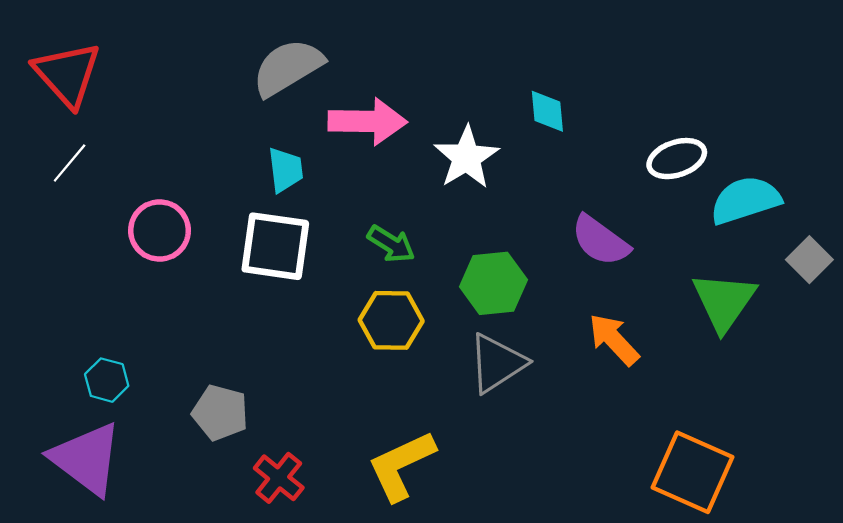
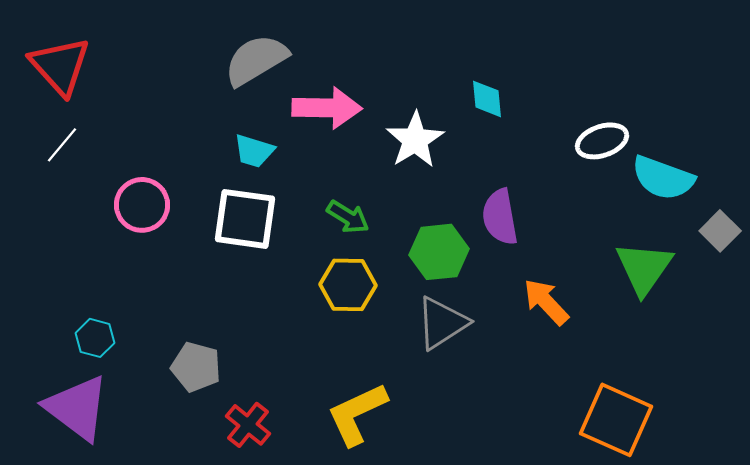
cyan trapezoid: (285, 170) -> (254, 151), turned 114
cyan semicircle: (745, 200) -> (663, 178), turned -142
purple semicircle: (600, 241) -> (500, 217), moved, turned 44

